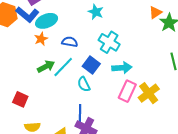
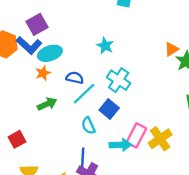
blue square: (91, 65) -> (109, 109), moved
cyan line: (63, 67) -> (84, 94), moved
cyan arrow: (122, 68) -> (120, 145), moved
red square: (20, 99) -> (17, 139), turned 35

